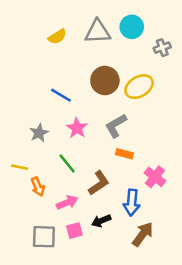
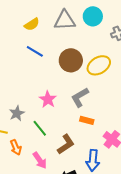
blue line: (61, 95) -> (35, 51), moved
gray star: (39, 133) -> (17, 113), moved
pink arrow: (67, 202) -> (40, 160), turned 78

